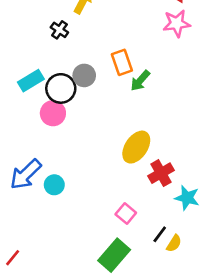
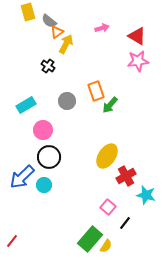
black circle: (61, 88) -> (49, 157), moved
pink square: (126, 213) -> (108, 207), moved
yellow semicircle: (174, 243) -> (106, 246), moved

